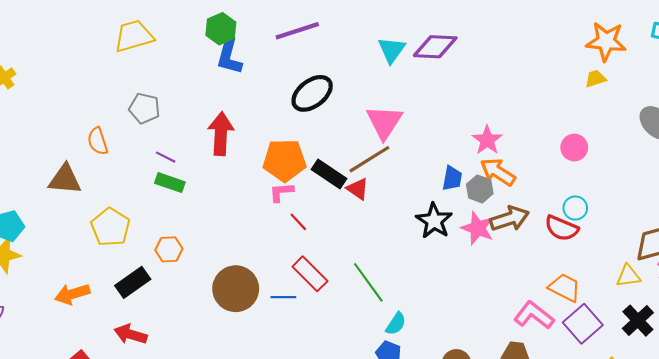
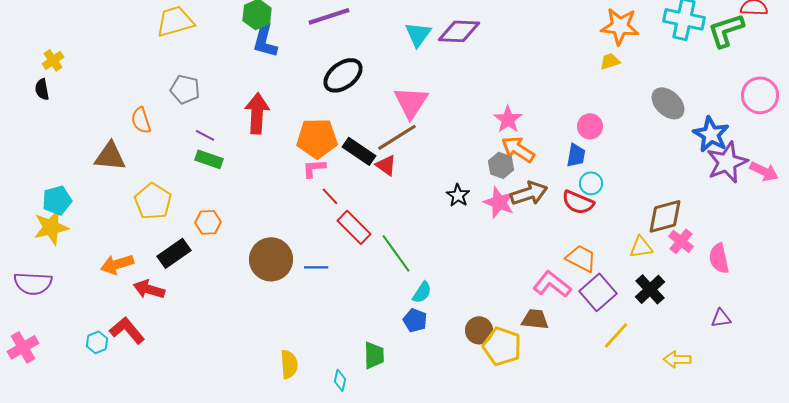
blue trapezoid: (452, 178) -> (576, 155), moved
black star: (434, 221) -> (458, 195), size x0.7
red rectangle: (310, 274) -> (354, 227), moved
red arrow: (131, 334) -> (149, 289), moved

